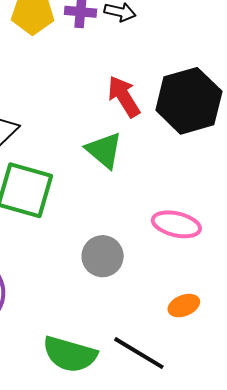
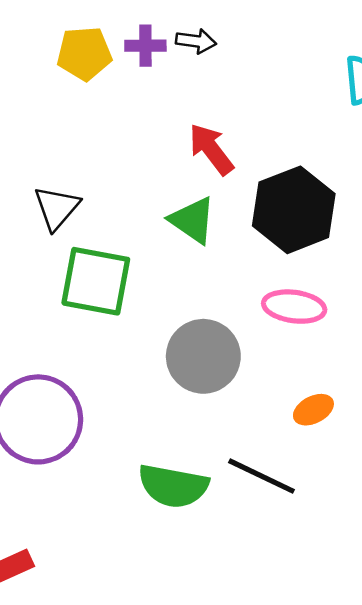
black hexagon: (189, 101) -> (294, 210), moved
gray circle: (103, 256) -> (203, 356), size x1.4

